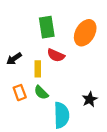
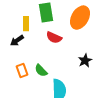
yellow rectangle: (38, 69) -> (26, 24), moved
black star: (90, 99) -> (85, 61), moved

